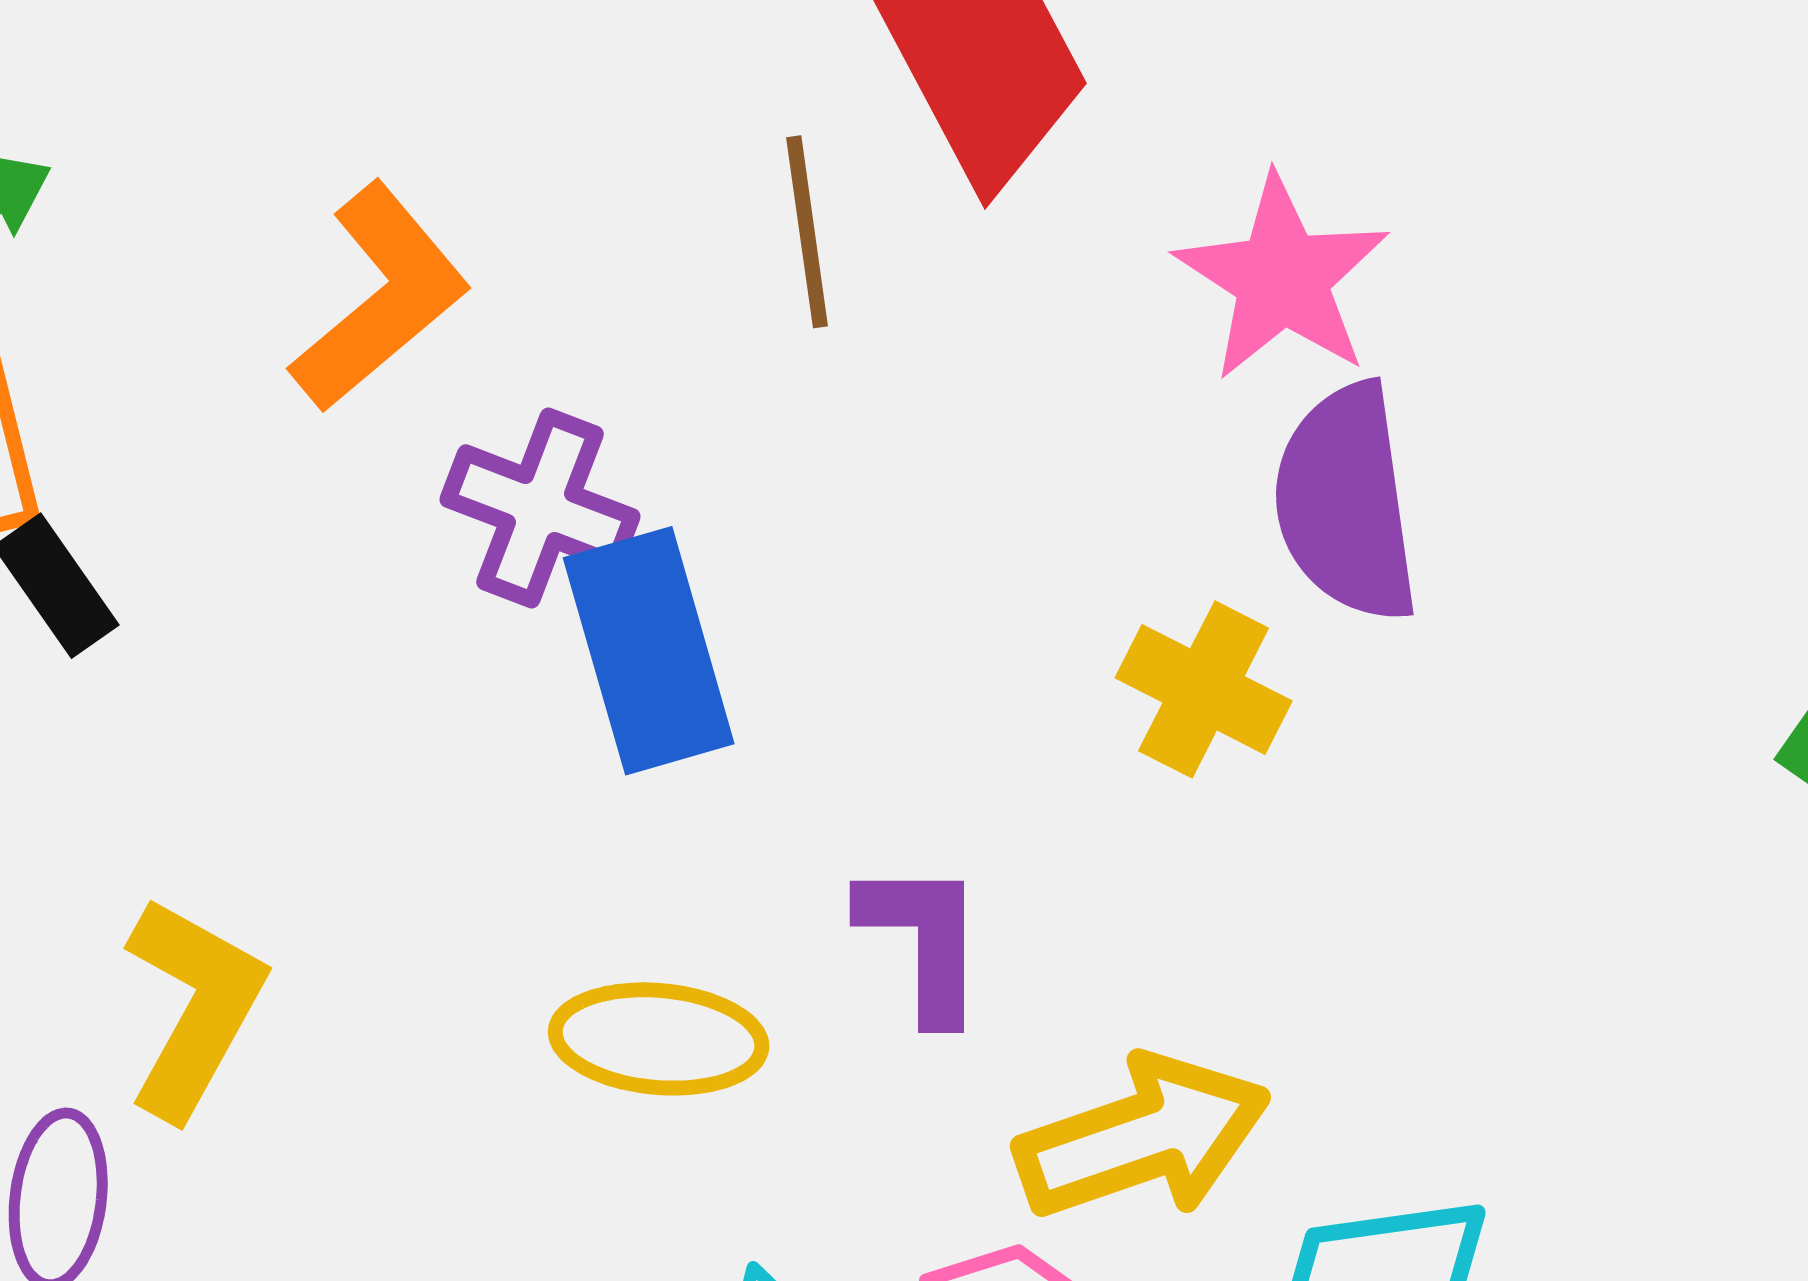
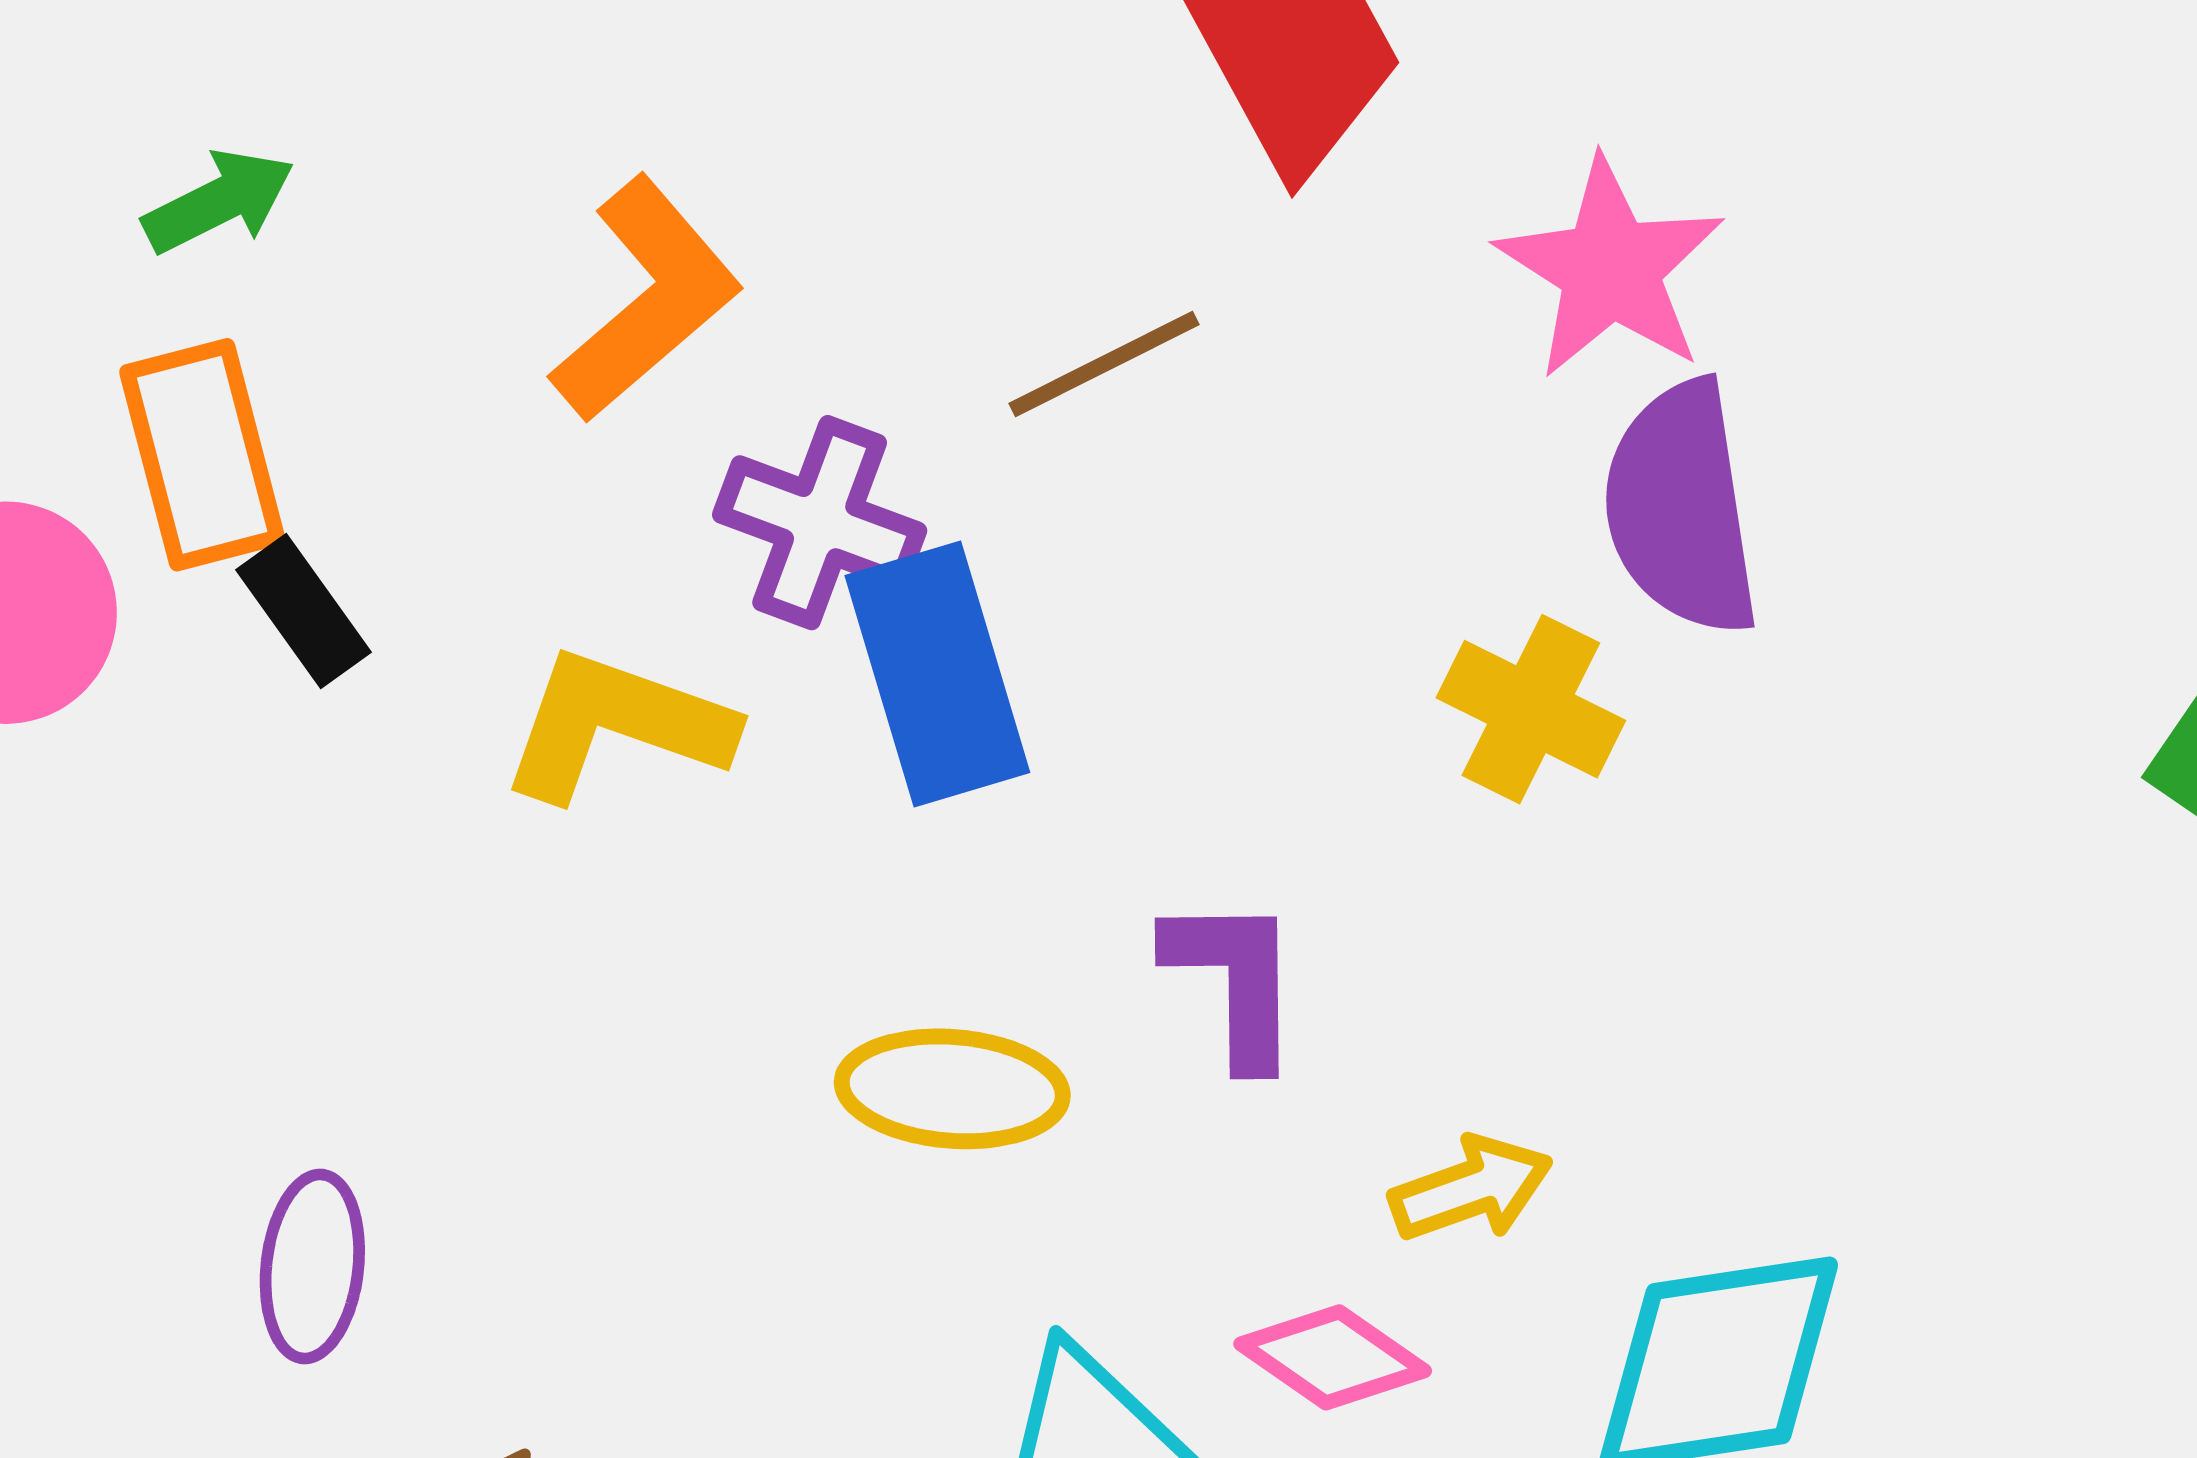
brown line: (807, 232) -> (1104, 364), moved, turned 72
yellow L-shape: (194, 1007) -> (616, 725), moved, turned -99
yellow arrow: (1143, 1137) -> (1471, 1189), size x0.6

